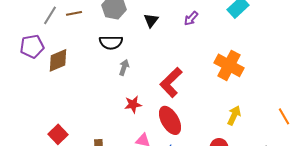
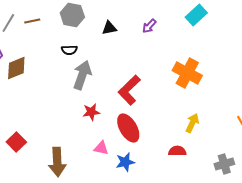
black triangle: (151, 20) -> (109, 28), turned 42
black semicircle: (111, 42) -> (69, 50), size x0.7
gray arrow: (124, 67) -> (82, 75), size x1.8

